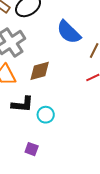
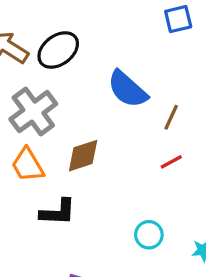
cyan circle: (46, 115) -> (149, 235), moved

